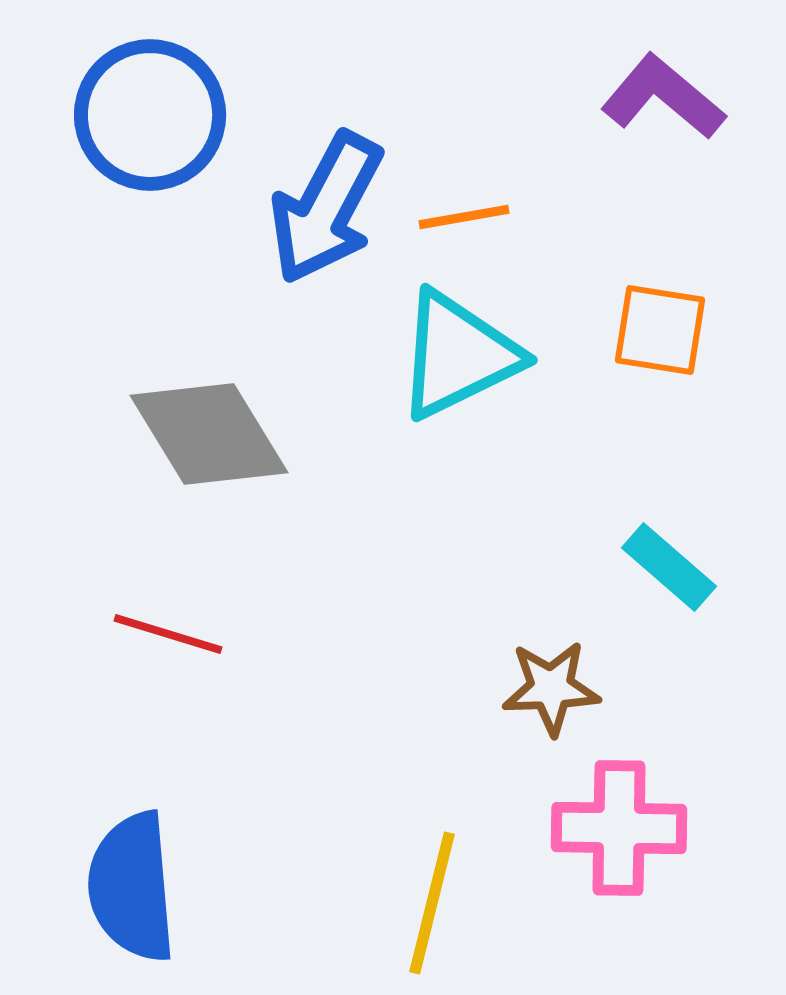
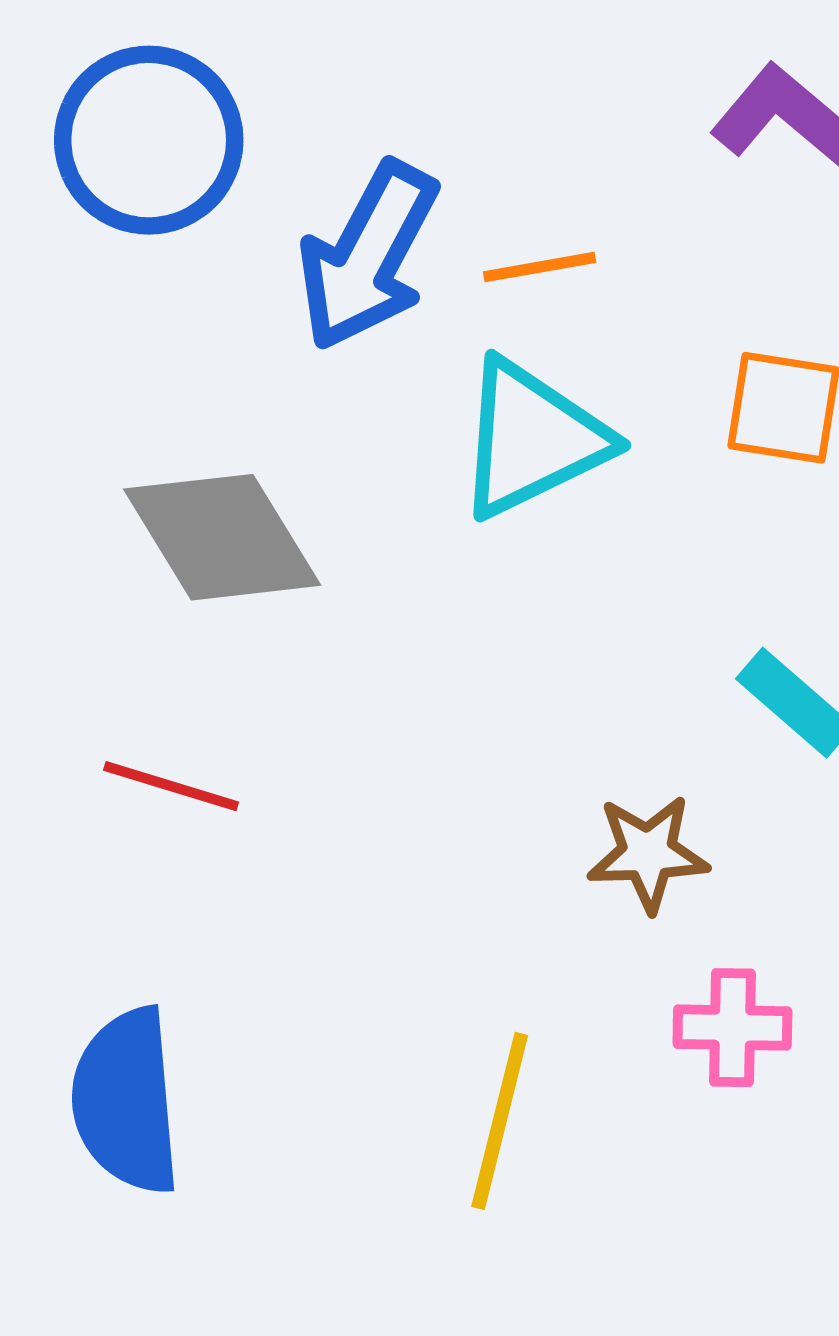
pink cross: (619, 828) -> (732, 1028), size x0.7

